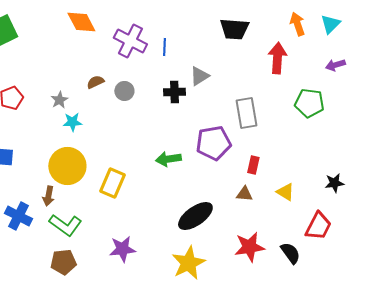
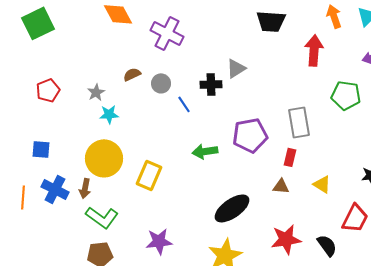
blue line: (164, 47) -> (184, 104), moved, turned -36
gray rectangle: (246, 113) -> (299, 122), moved
blue cross: (18, 216) -> (55, 189), moved

